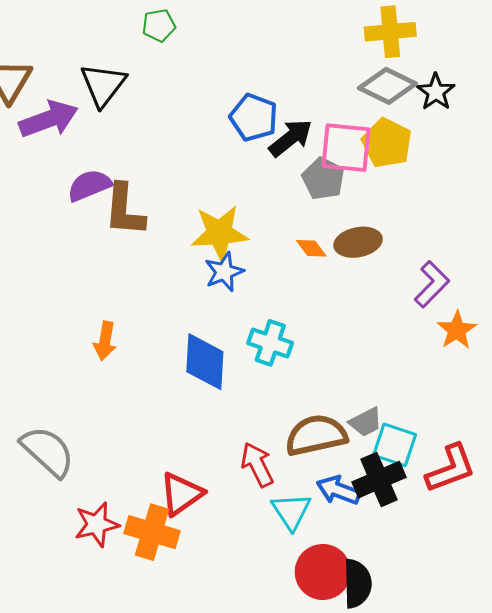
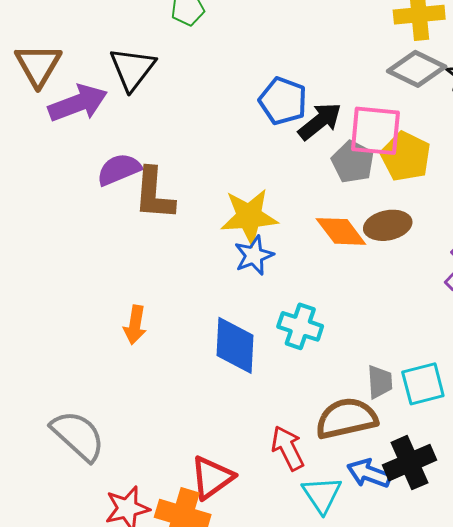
yellow pentagon: (387, 143) -> (406, 156), moved
orange diamond: (311, 248) -> (341, 231), size x1.6
gray trapezoid: (366, 422) -> (380, 382), moved, turned -66
cyan square: (395, 445) -> (423, 384), moved, turned -33

